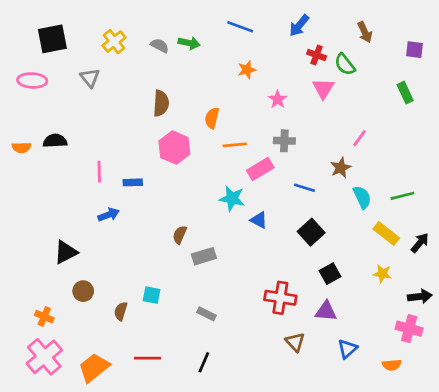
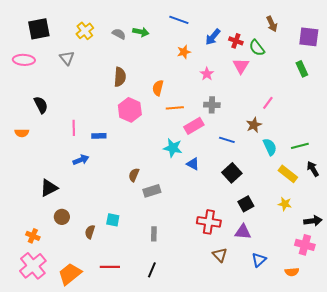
blue arrow: (299, 25) -> (213, 37), moved
purple square: (414, 50) -> (309, 37), size x1.5
black semicircle: (55, 141) -> (41, 105), turned 66
orange semicircle: (21, 148) -> (22, 133), moved
black arrow: (420, 243) -> (313, 169), moved, turned -70
gray rectangle: (207, 314) -> (154, 234), turned 64

